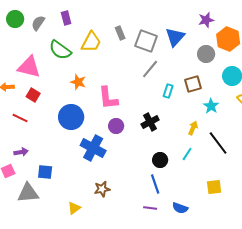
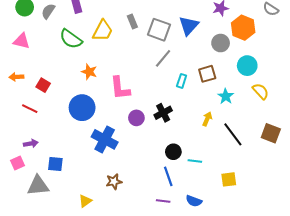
pink triangle: (29, 67) -> (22, 41), moved, size x0.7
purple circle: (116, 126) -> (136, 118), moved
cyan line: (187, 154) -> (195, 161), moved, turned 64

